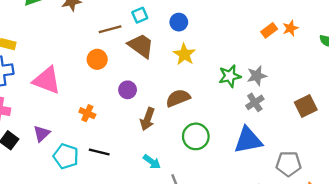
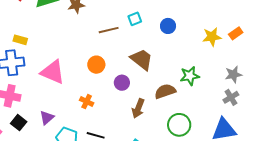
orange rectangle: (269, 30) -> (236, 33), moved
brown trapezoid: (141, 46) -> (142, 59), moved
yellow star: (184, 54) -> (212, 37), moved, turned 30
orange circle: (97, 59) -> (96, 65), moved
green star: (230, 76) -> (190, 76), moved

